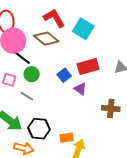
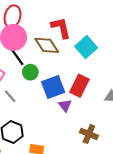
red rectangle: (88, 66) -> (79, 86), turned -65
green circle: (32, 74) -> (30, 72), moved
blue square: (64, 75) -> (53, 87), size x1.6

